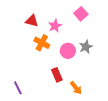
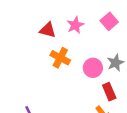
pink star: (55, 26) -> (75, 25), moved
red rectangle: (57, 75) -> (109, 92), moved

